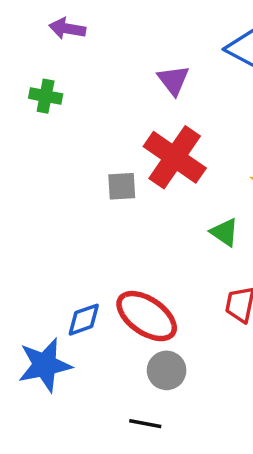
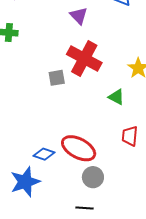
blue diamond: (84, 320) -> (44, 154), turned 45

